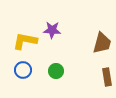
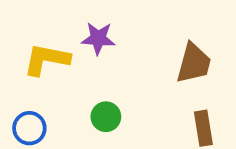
blue circle: (23, 70) -> (29, 128), moved

